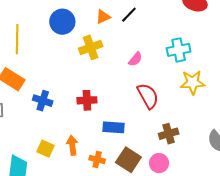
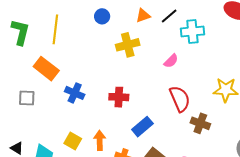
blue circle: (62, 22) -> (102, 16), size x0.6
cyan cross: (179, 50) -> (192, 31), moved
blue rectangle: (113, 127) -> (142, 127), turned -50
brown cross: (169, 134) -> (200, 123), moved, turned 30

